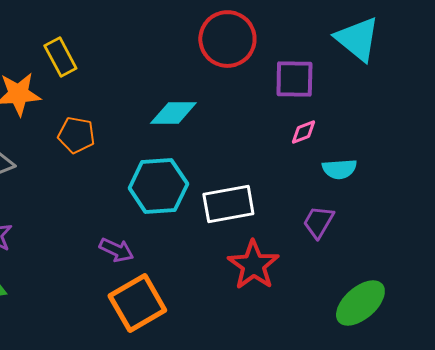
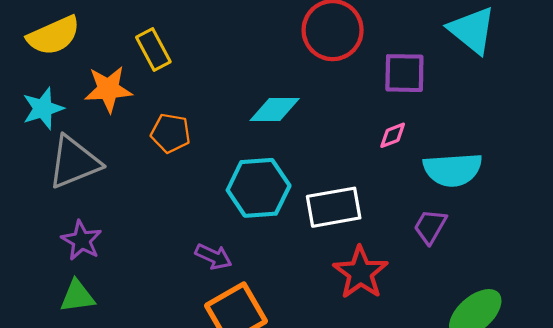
pink diamond: (303, 132) -> (393, 135), moved
cyan semicircle: (339, 169) -> (453, 170), size x1.6

